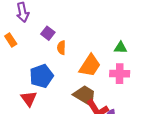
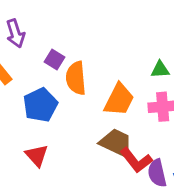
orange semicircle: (61, 48) -> (76, 78), size x1.6
blue pentagon: (42, 76) -> (40, 105), moved

